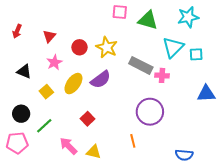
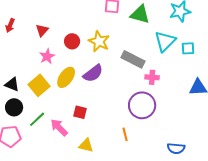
black triangle: (24, 71) -> (12, 84), moved
pink cross: (162, 75) -> (152, 77), moved
yellow square: (46, 92) -> (39, 85), size x1.5
red square: (88, 119) -> (80, 112), turned -32
pink arrow: (68, 146) -> (59, 127), moved

